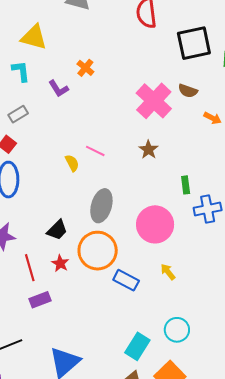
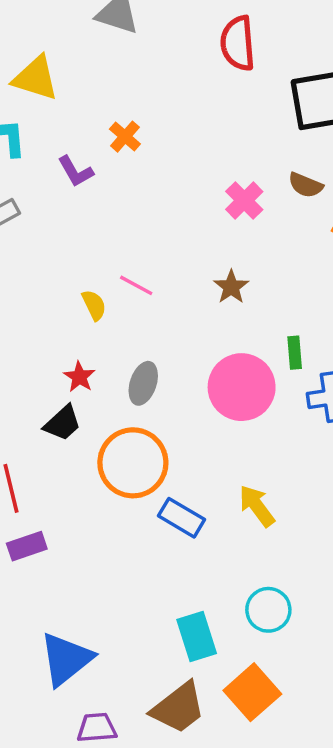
pink cross: (154, 101) -> (244, 201), size x0.6
gray ellipse: (101, 206) -> (143, 383), size x0.7
pink circle: (155, 224) -> (242, 387), moved
red star: (60, 263) -> (79, 377), moved
yellow arrow: (168, 272) -> (257, 506), size x1.4
cyan rectangle: (137, 346) -> (197, 636), turned -52

